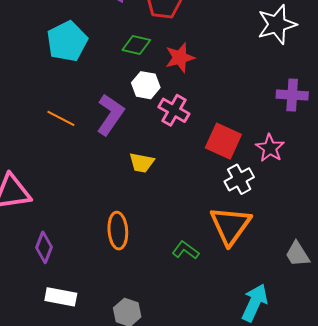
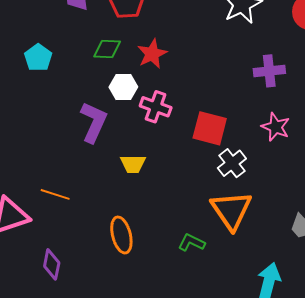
cyan pentagon: (67, 41) -> (38, 58), size x0.7
orange line: (61, 118) -> (55, 194), moved
pink star: (270, 148) -> (276, 127), moved

